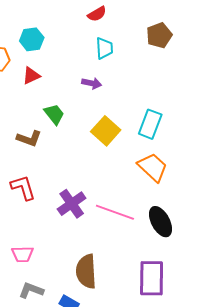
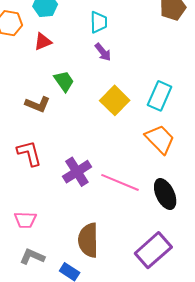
cyan trapezoid: (104, 48) -> (99, 22), moved
purple arrow: (92, 83) -> (103, 52), turned 36
purple rectangle: (152, 278) -> (153, 250), turned 45

